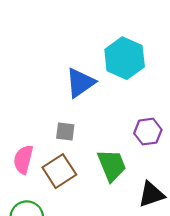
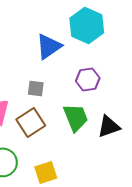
purple hexagon: (148, 132) -> (88, 79), moved
black triangle: (151, 194) -> (109, 126), moved

